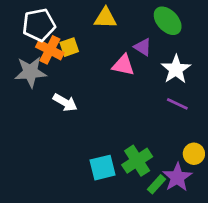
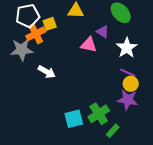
yellow square: (69, 47) -> (50, 24), moved
orange cross: (50, 50) -> (36, 34), turned 36
yellow circle: (194, 154) -> (131, 84), moved
purple star: (177, 177) -> (128, 100), moved, turned -30

